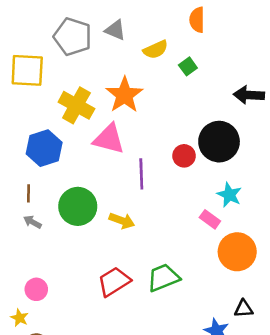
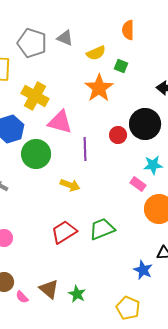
green square: (188, 66) -> (121, 66), turned -32
orange star: (124, 95) -> (99, 88), moved
cyan star: (229, 195) -> (153, 165), turned -30
green circle: (78, 206) -> (36, 154), moved

